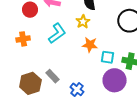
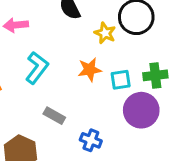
yellow star: (83, 22) -> (105, 33), moved
gray rectangle: (53, 76) -> (54, 116), moved

